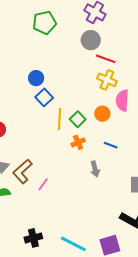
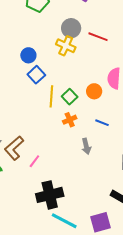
gray circle: (91, 40) -> (71, 28), moved
yellow cross: (107, 80) -> (66, 46), moved
black cross: (33, 238) -> (50, 195), moved, size x1.5

